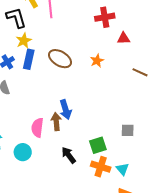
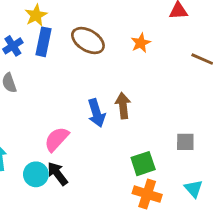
brown arrow: (56, 122) -> (123, 106), moved
pink semicircle: (37, 128) -> (57, 139), turned 36
black arrow: (69, 155) -> (57, 174), moved
cyan triangle: (122, 169) -> (194, 189), moved

